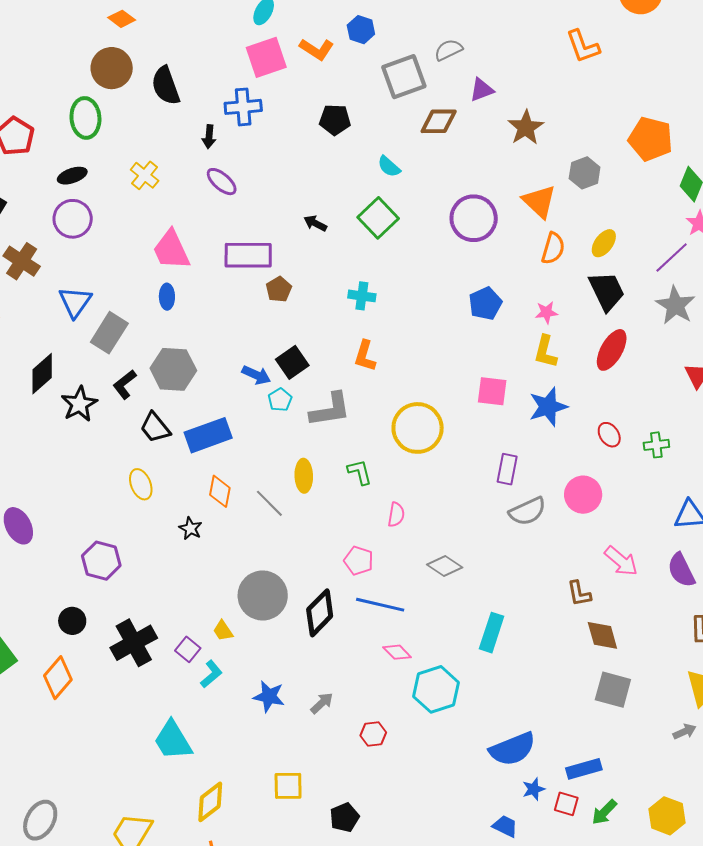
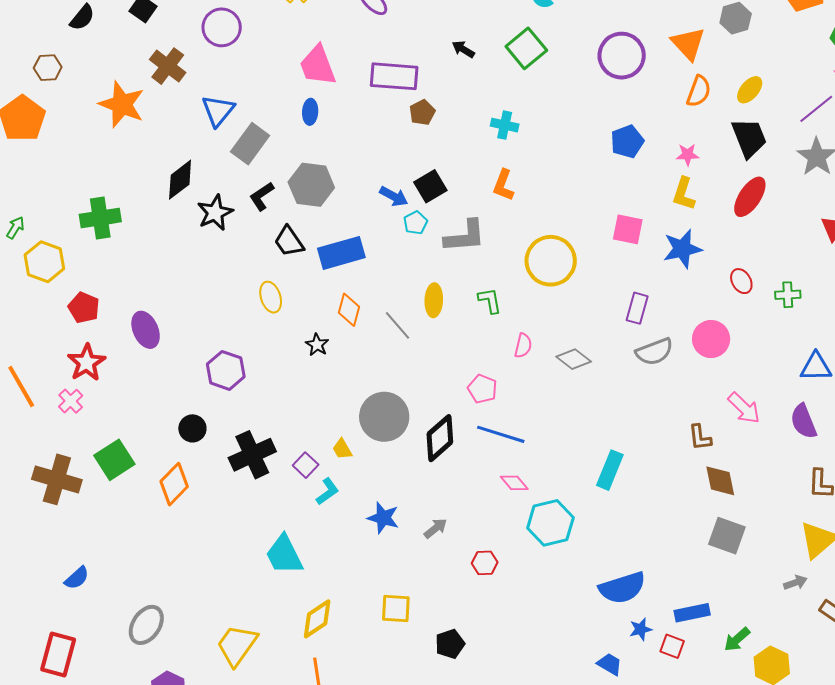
gray diamond: (445, 566) -> (574, 359), moved
green arrow: (604, 812) -> (737, 639), moved

